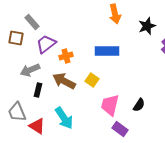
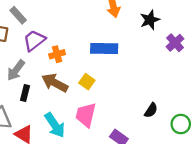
gray arrow: (30, 70) -> (16, 70), turned -30
pink trapezoid: (110, 105) -> (86, 115), moved
black semicircle: (139, 105) -> (151, 110), moved

